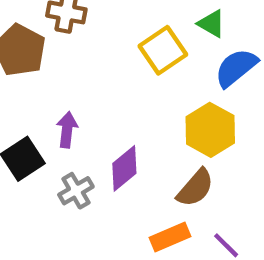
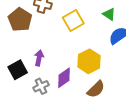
yellow square: (163, 50) -> (73, 20), moved
yellow hexagon: (210, 130) -> (89, 61), moved

